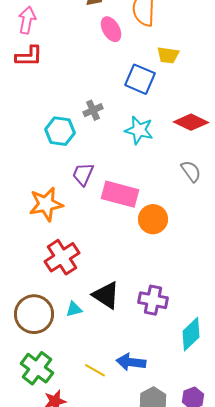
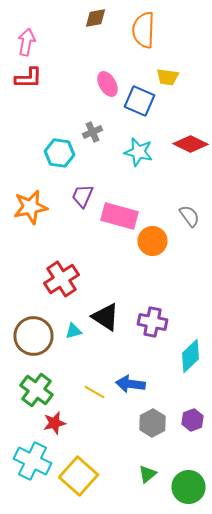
pink ellipse: (111, 29) -> (108, 84), moved
gray semicircle: (191, 171) -> (190, 216), moved
orange star: (46, 204) -> (30, 207), moved

